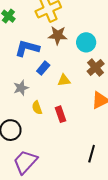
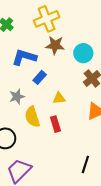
yellow triangle: (64, 80) -> (59, 98), moved
yellow semicircle: (37, 108) -> (32, 117), size x1.5

